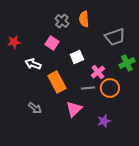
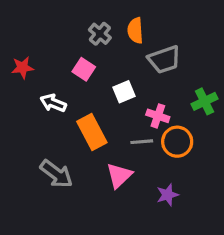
gray trapezoid: (115, 37) -> (164, 60), moved
pink cross: (98, 72) -> (158, 116), turned -32
gray arrow: (35, 108) -> (56, 174), size x1.5

